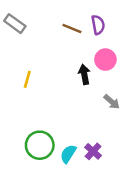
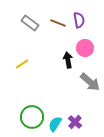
gray rectangle: (15, 24) -> (30, 23), moved
yellow line: (27, 79) -> (22, 64), turned 40
gray arrow: (112, 102) -> (90, 82), size x1.5

